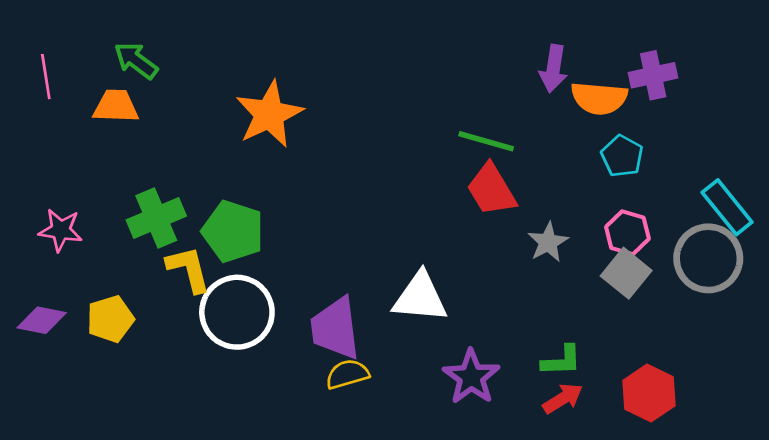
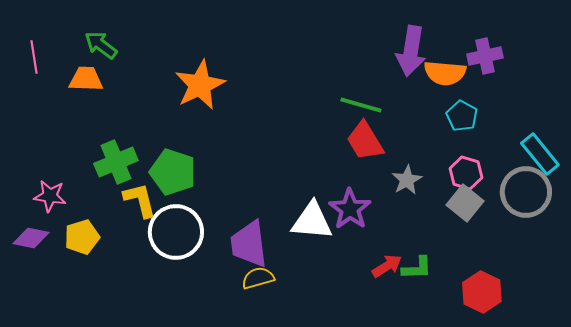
purple arrow: (553, 69) -> (411, 51), size x1.4
pink star: (61, 230) -> (50, 196), moved
purple star: (471, 377) -> (350, 209), moved
red arrow: (563, 398) -> (387, 266), moved

